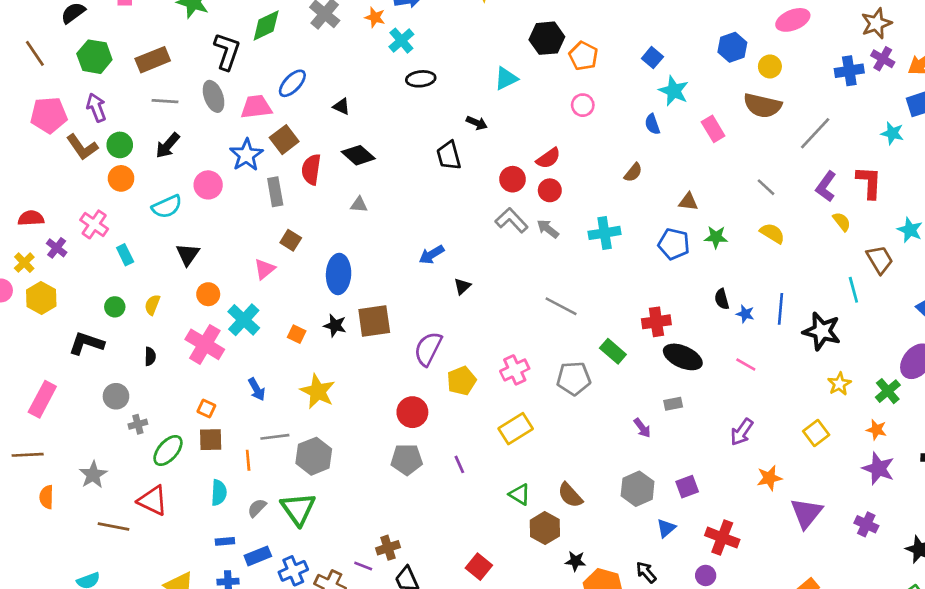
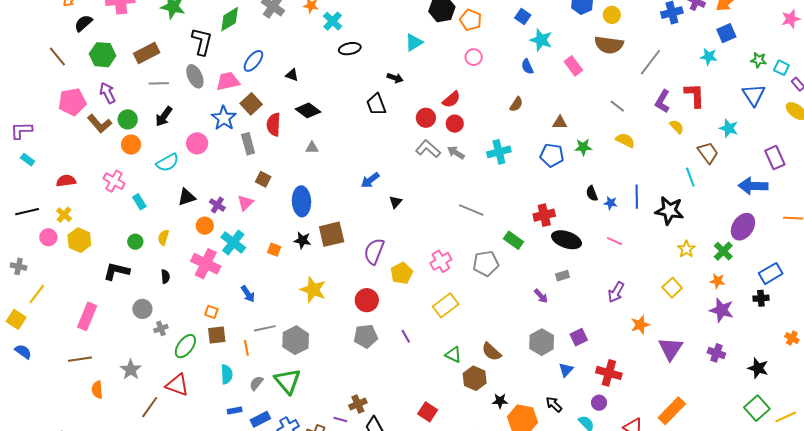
purple cross: (57, 248) -> (217, 205), moved
black triangle: (188, 254) -> (187, 197), turned 42
yellow star: (318, 391) -> (313, 290), moved
brown line: (114, 526) -> (150, 407), turned -60

